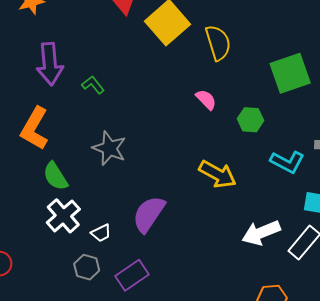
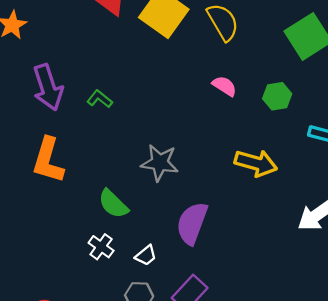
gray star: (109, 148) -> (160, 163), moved
green semicircle: (55, 176) -> (113, 204), moved
white cross: (63, 216) -> (101, 247), size x0.7

